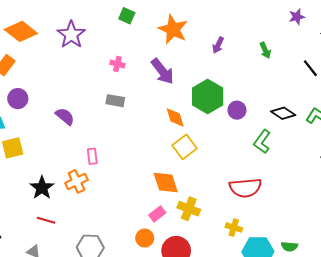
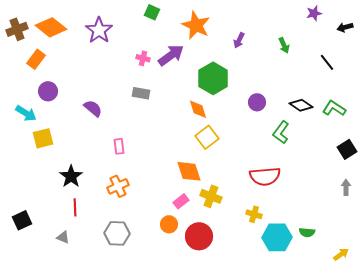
purple arrow: (163, 71) -> (171, 55), moved, turned -88
green hexagon: (208, 96) -> (213, 78), moved
orange cross: (77, 181) -> (118, 186), moved
red line: (46, 220) -> (75, 207), turned 72

